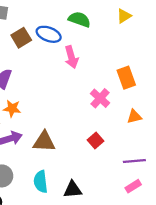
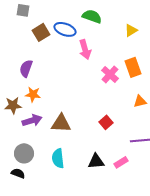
yellow triangle: (124, 16) -> (131, 30), moved
pink cross: (100, 98) -> (110, 74), moved
pink rectangle: (133, 186) -> (121, 162), moved
black triangle: (73, 190) -> (96, 161), moved

